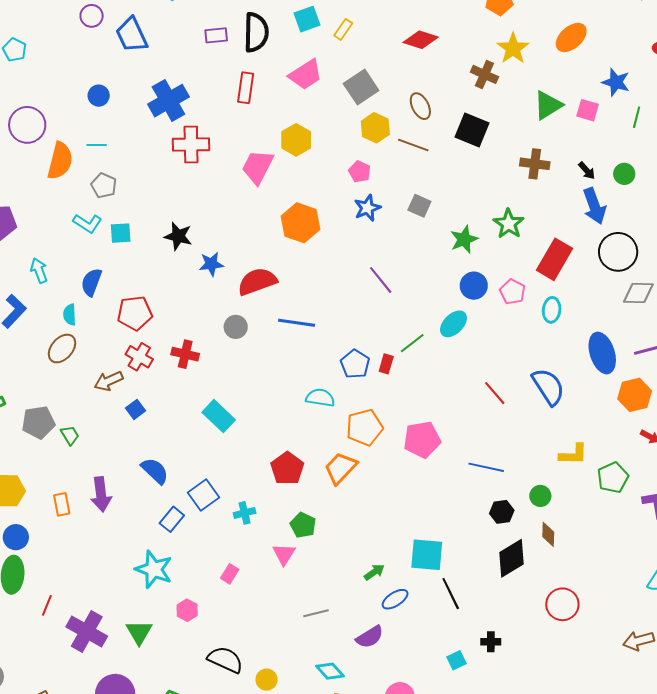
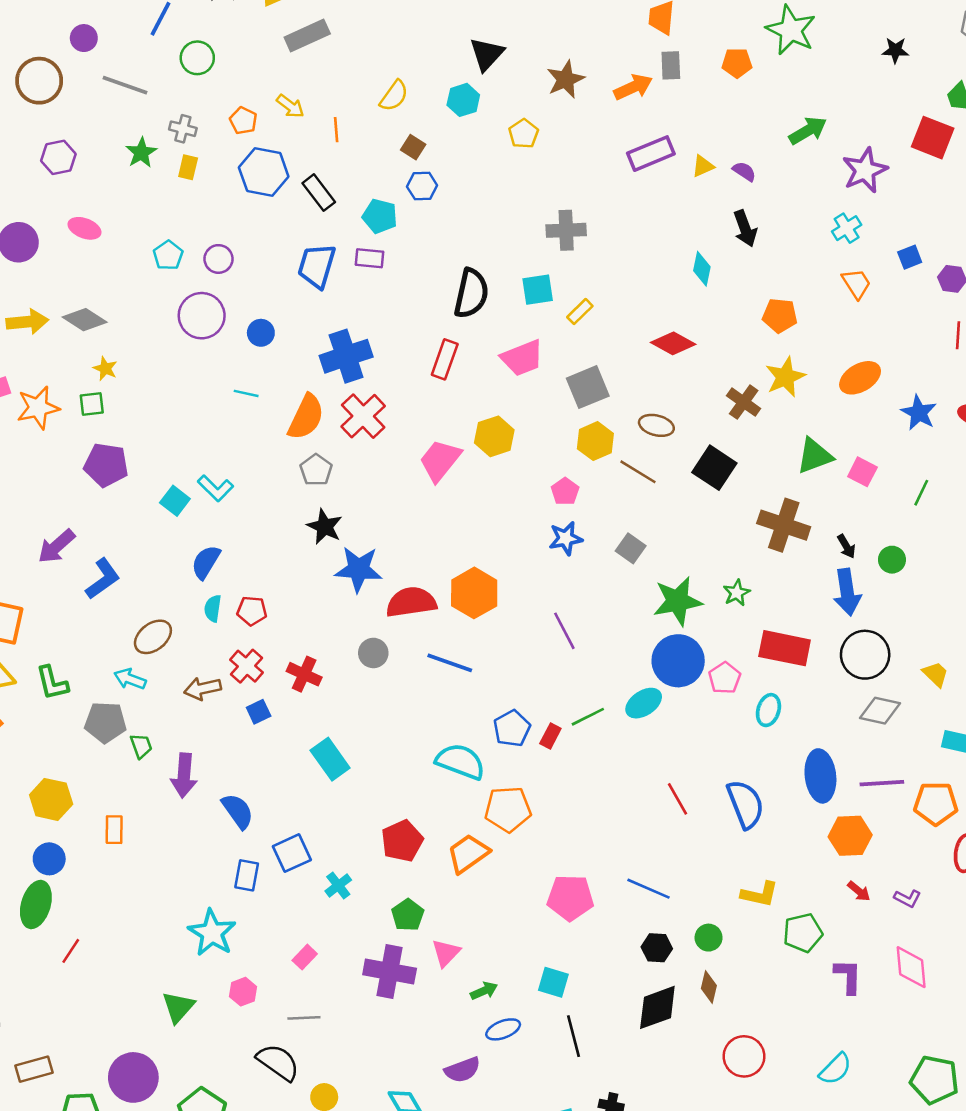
purple circle: (92, 16) -> (219, 259), moved
blue trapezoid: (132, 35) -> (317, 266), turned 30
purple rectangle: (216, 35) -> (369, 258), moved
blue star: (616, 82) -> (919, 413), moved
brown ellipse: (420, 106) -> (656, 425), turned -60
purple circle: (27, 125) -> (202, 316), moved
red cross: (191, 144) -> (363, 416), turned 36
orange semicircle: (60, 161) -> (306, 417), moved
brown cross: (535, 164) -> (784, 525), size x1.4
gray pentagon: (104, 185) -> (316, 470), moved
orange hexagon: (301, 223) -> (474, 593), moved
green star: (509, 224) -> (737, 593), size x0.7
cyan square: (121, 233) -> (175, 501), moved, turned 30
green star: (464, 239) -> (678, 601), size x1.4
red rectangle: (555, 259) -> (785, 648), turned 60
blue star: (211, 264) -> (359, 569), size x1.5
cyan arrow: (39, 270) -> (130, 679), moved, turned -60
blue circle: (474, 286) -> (678, 661), size x1.5
red pentagon: (135, 313) -> (252, 611), size x0.7
cyan semicircle: (70, 315) -> (213, 608), moved
cyan semicircle: (320, 398) -> (460, 762), size x1.4
blue square: (136, 409) -> (259, 712), moved
pink pentagon: (422, 440) -> (570, 898), moved
purple arrow: (101, 494) -> (184, 775), moved
cyan cross: (245, 513) -> (338, 885), turned -35
blue rectangle: (172, 519) -> (247, 875), turned -40
pink triangle: (284, 554) -> (446, 953), moved
cyan square: (427, 555) -> (553, 982), size x0.7
red circle: (562, 604) -> (744, 1056), moved
gray line: (316, 613) -> (304, 1018), moved
purple cross: (87, 631) -> (390, 972), moved, turned -30

